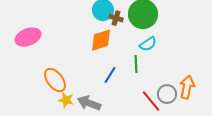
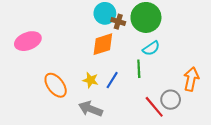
orange arrow: (187, 87) -> (191, 79), moved
yellow star: (66, 100) -> (90, 80), moved

